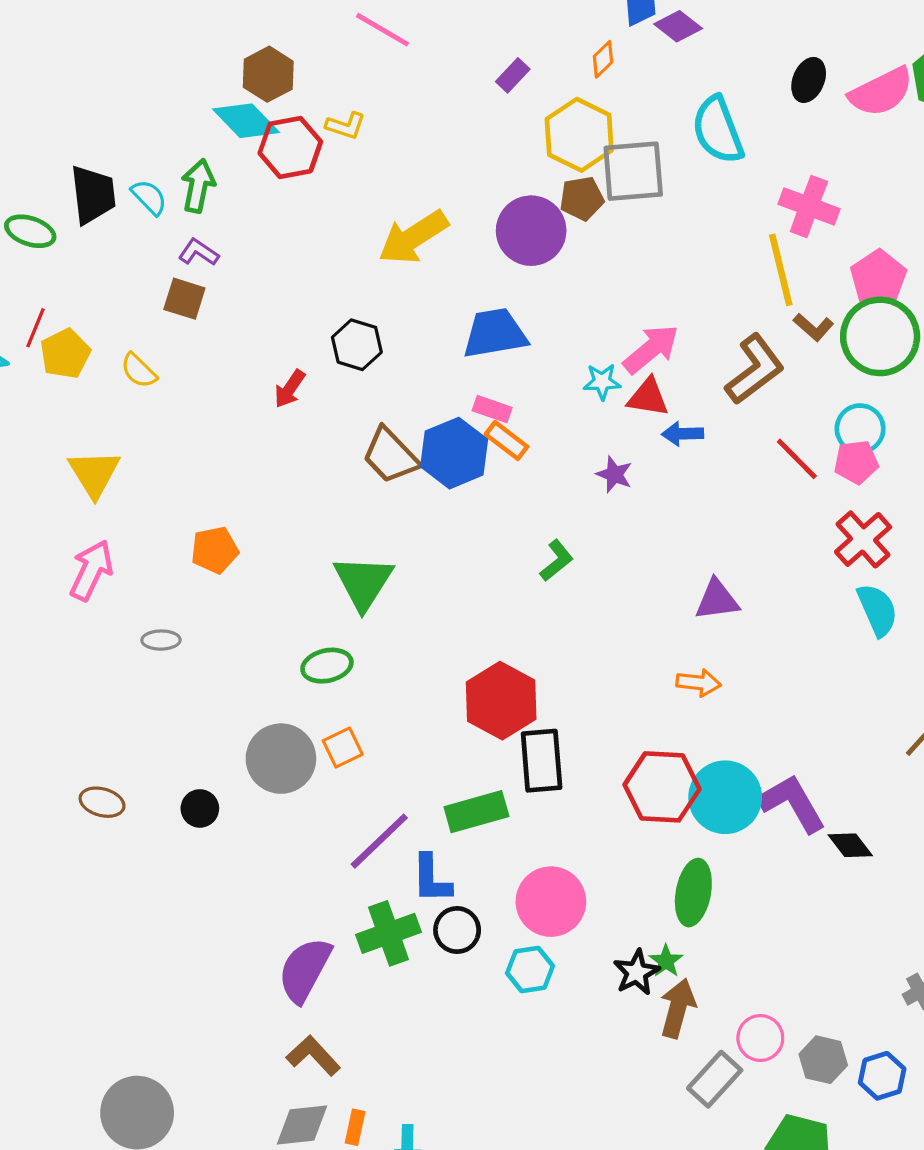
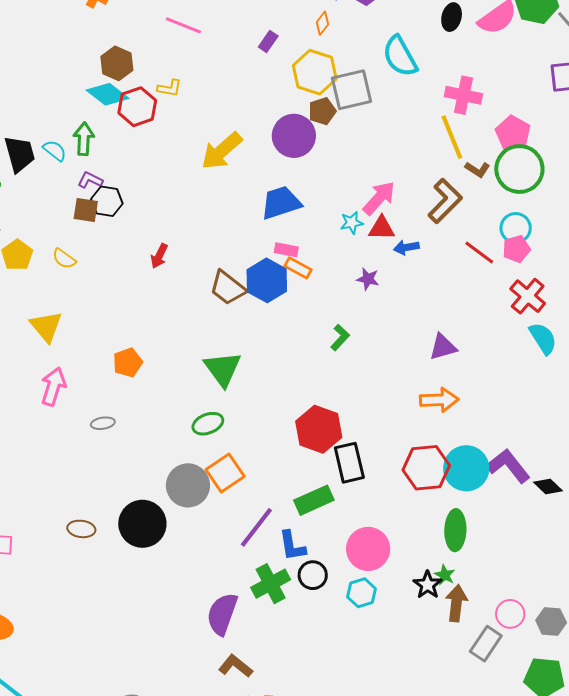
black hexagon: (357, 345) -> (107, 201), moved
orange arrow: (699, 683) -> (439, 400), size x1.4
orange square: (343, 748) -> (225, 473), size x1.5
black circle: (200, 808) -> (142, 524), size x2.0

